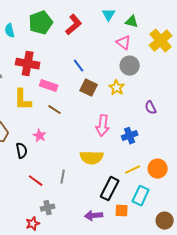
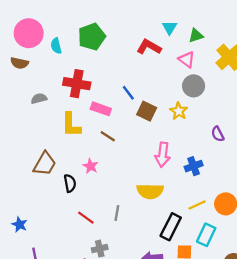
green triangle: (132, 22) -> (196, 36), turned -32
red L-shape: (74, 25) -> (149, 47), moved, turned -110
blue line: (79, 66) -> (128, 93), moved

